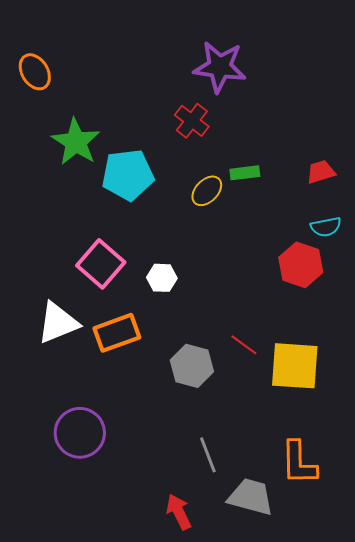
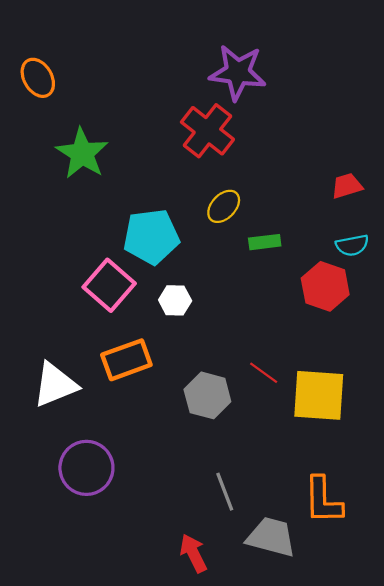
red cross: (192, 121) -> (207, 131), size x1.4
green rectangle: (245, 173) -> (265, 242), moved
cyan pentagon: (128, 175) -> (151, 237), moved
white triangle: (58, 323) -> (55, 385), moved

